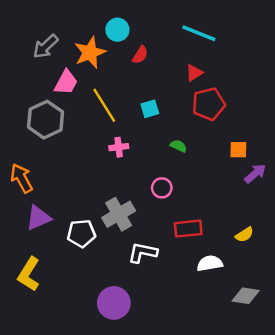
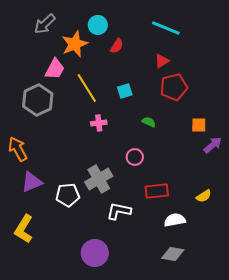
gray arrow: (46, 46) -> (45, 24), moved
gray diamond: (246, 296) -> (173, 254), moved

